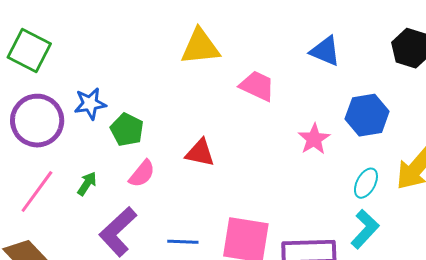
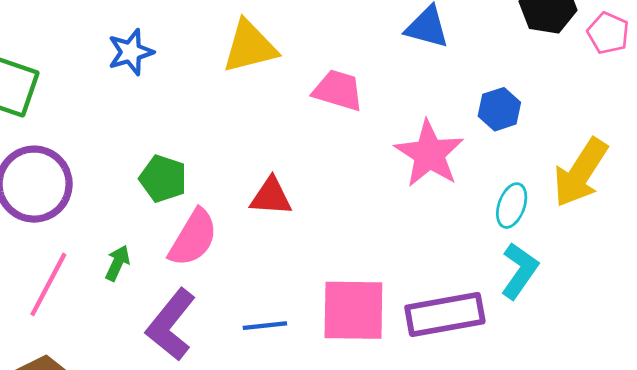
blue star: (90, 104) -> (131, 52), moved
blue hexagon: (367, 115) -> (499, 109), size x0.7
pink star: (314, 139) -> (429, 154), size x1.5
pink semicircle: (142, 174) -> (193, 238), size x1.4

